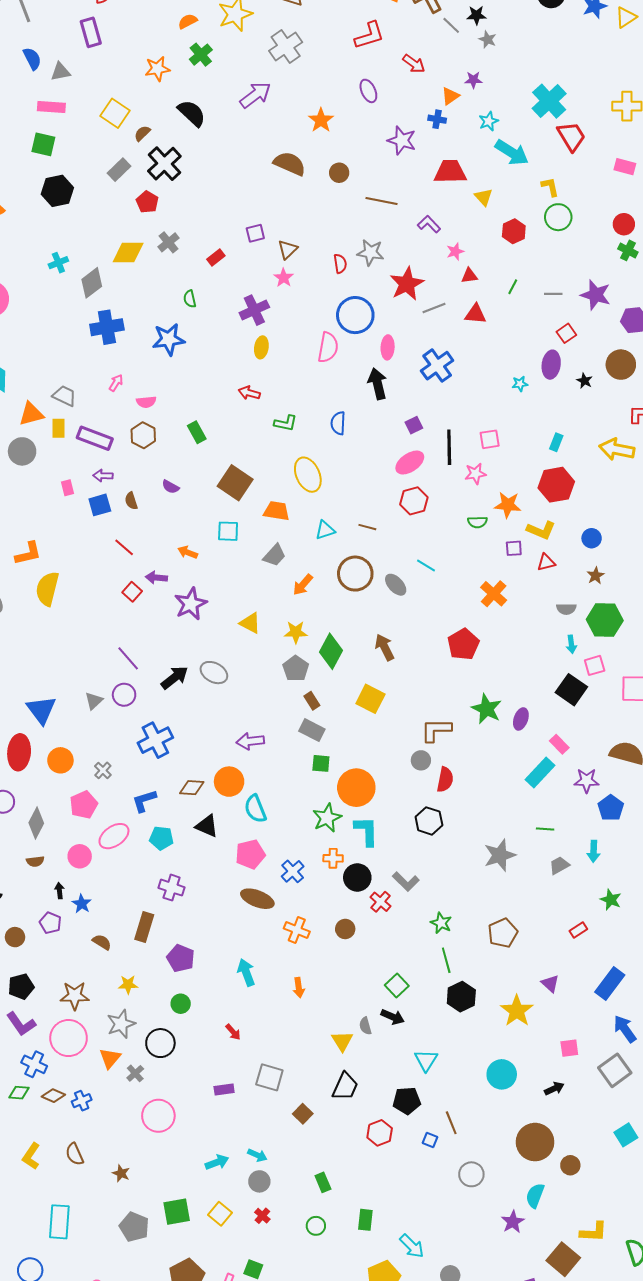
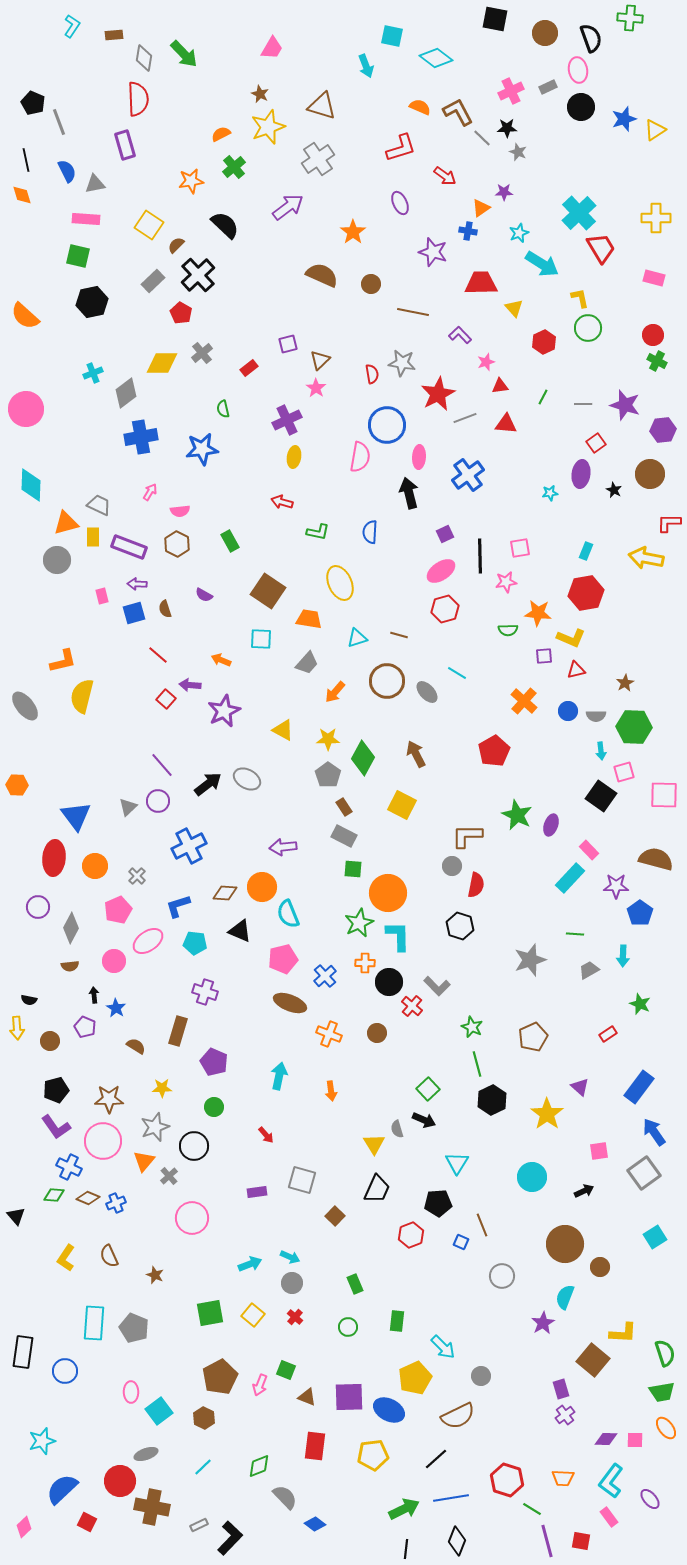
blue circle: (592, 538) -> (568, 711), moved
cyan arrow: (246, 972) -> (279, 1076), turned 32
gray pentagon: (134, 1227) -> (134, 1328), moved

